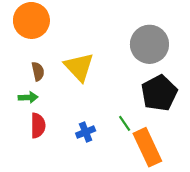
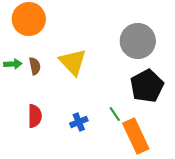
green arrow: (28, 97) -> (13, 64), moved

